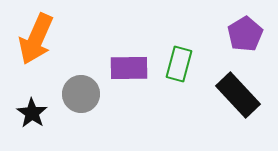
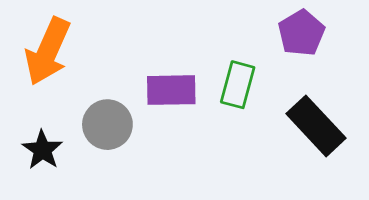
purple pentagon: (245, 34) -> (301, 33), moved

